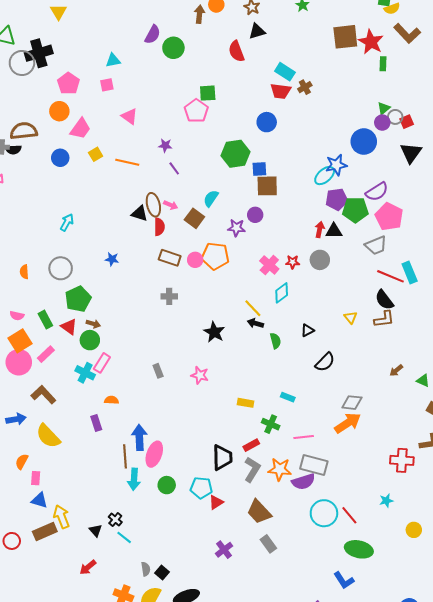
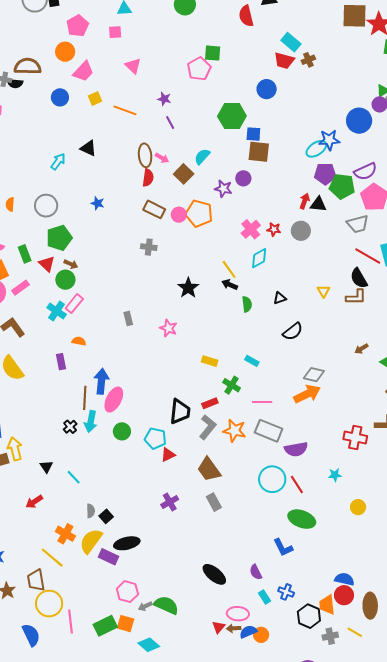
black triangle: (140, 213) -> (88, 148), moved
purple semicircle: (303, 482) -> (296, 449), moved
black cross: (115, 520) -> (70, 427), moved

